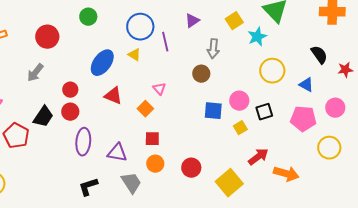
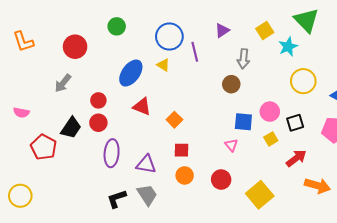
pink triangle: (159, 89) -> (231, 145), moved
red arrow: (258, 157) -> (296, 158), moved
gray trapezoid: (131, 183) -> (147, 195), moved

